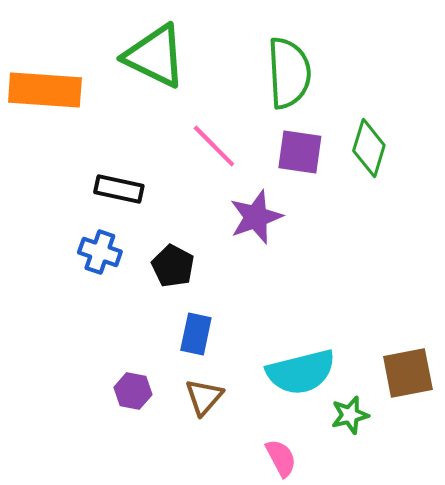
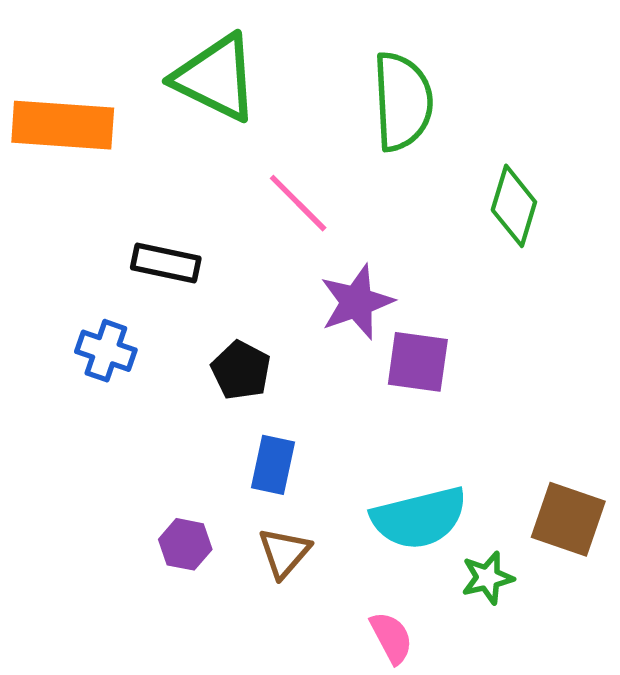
purple square: (300, 152) -> (418, 362), moved
blue cross: (100, 252) -> (106, 351), moved
brown square: (408, 373) -> (568, 519), turned 30

